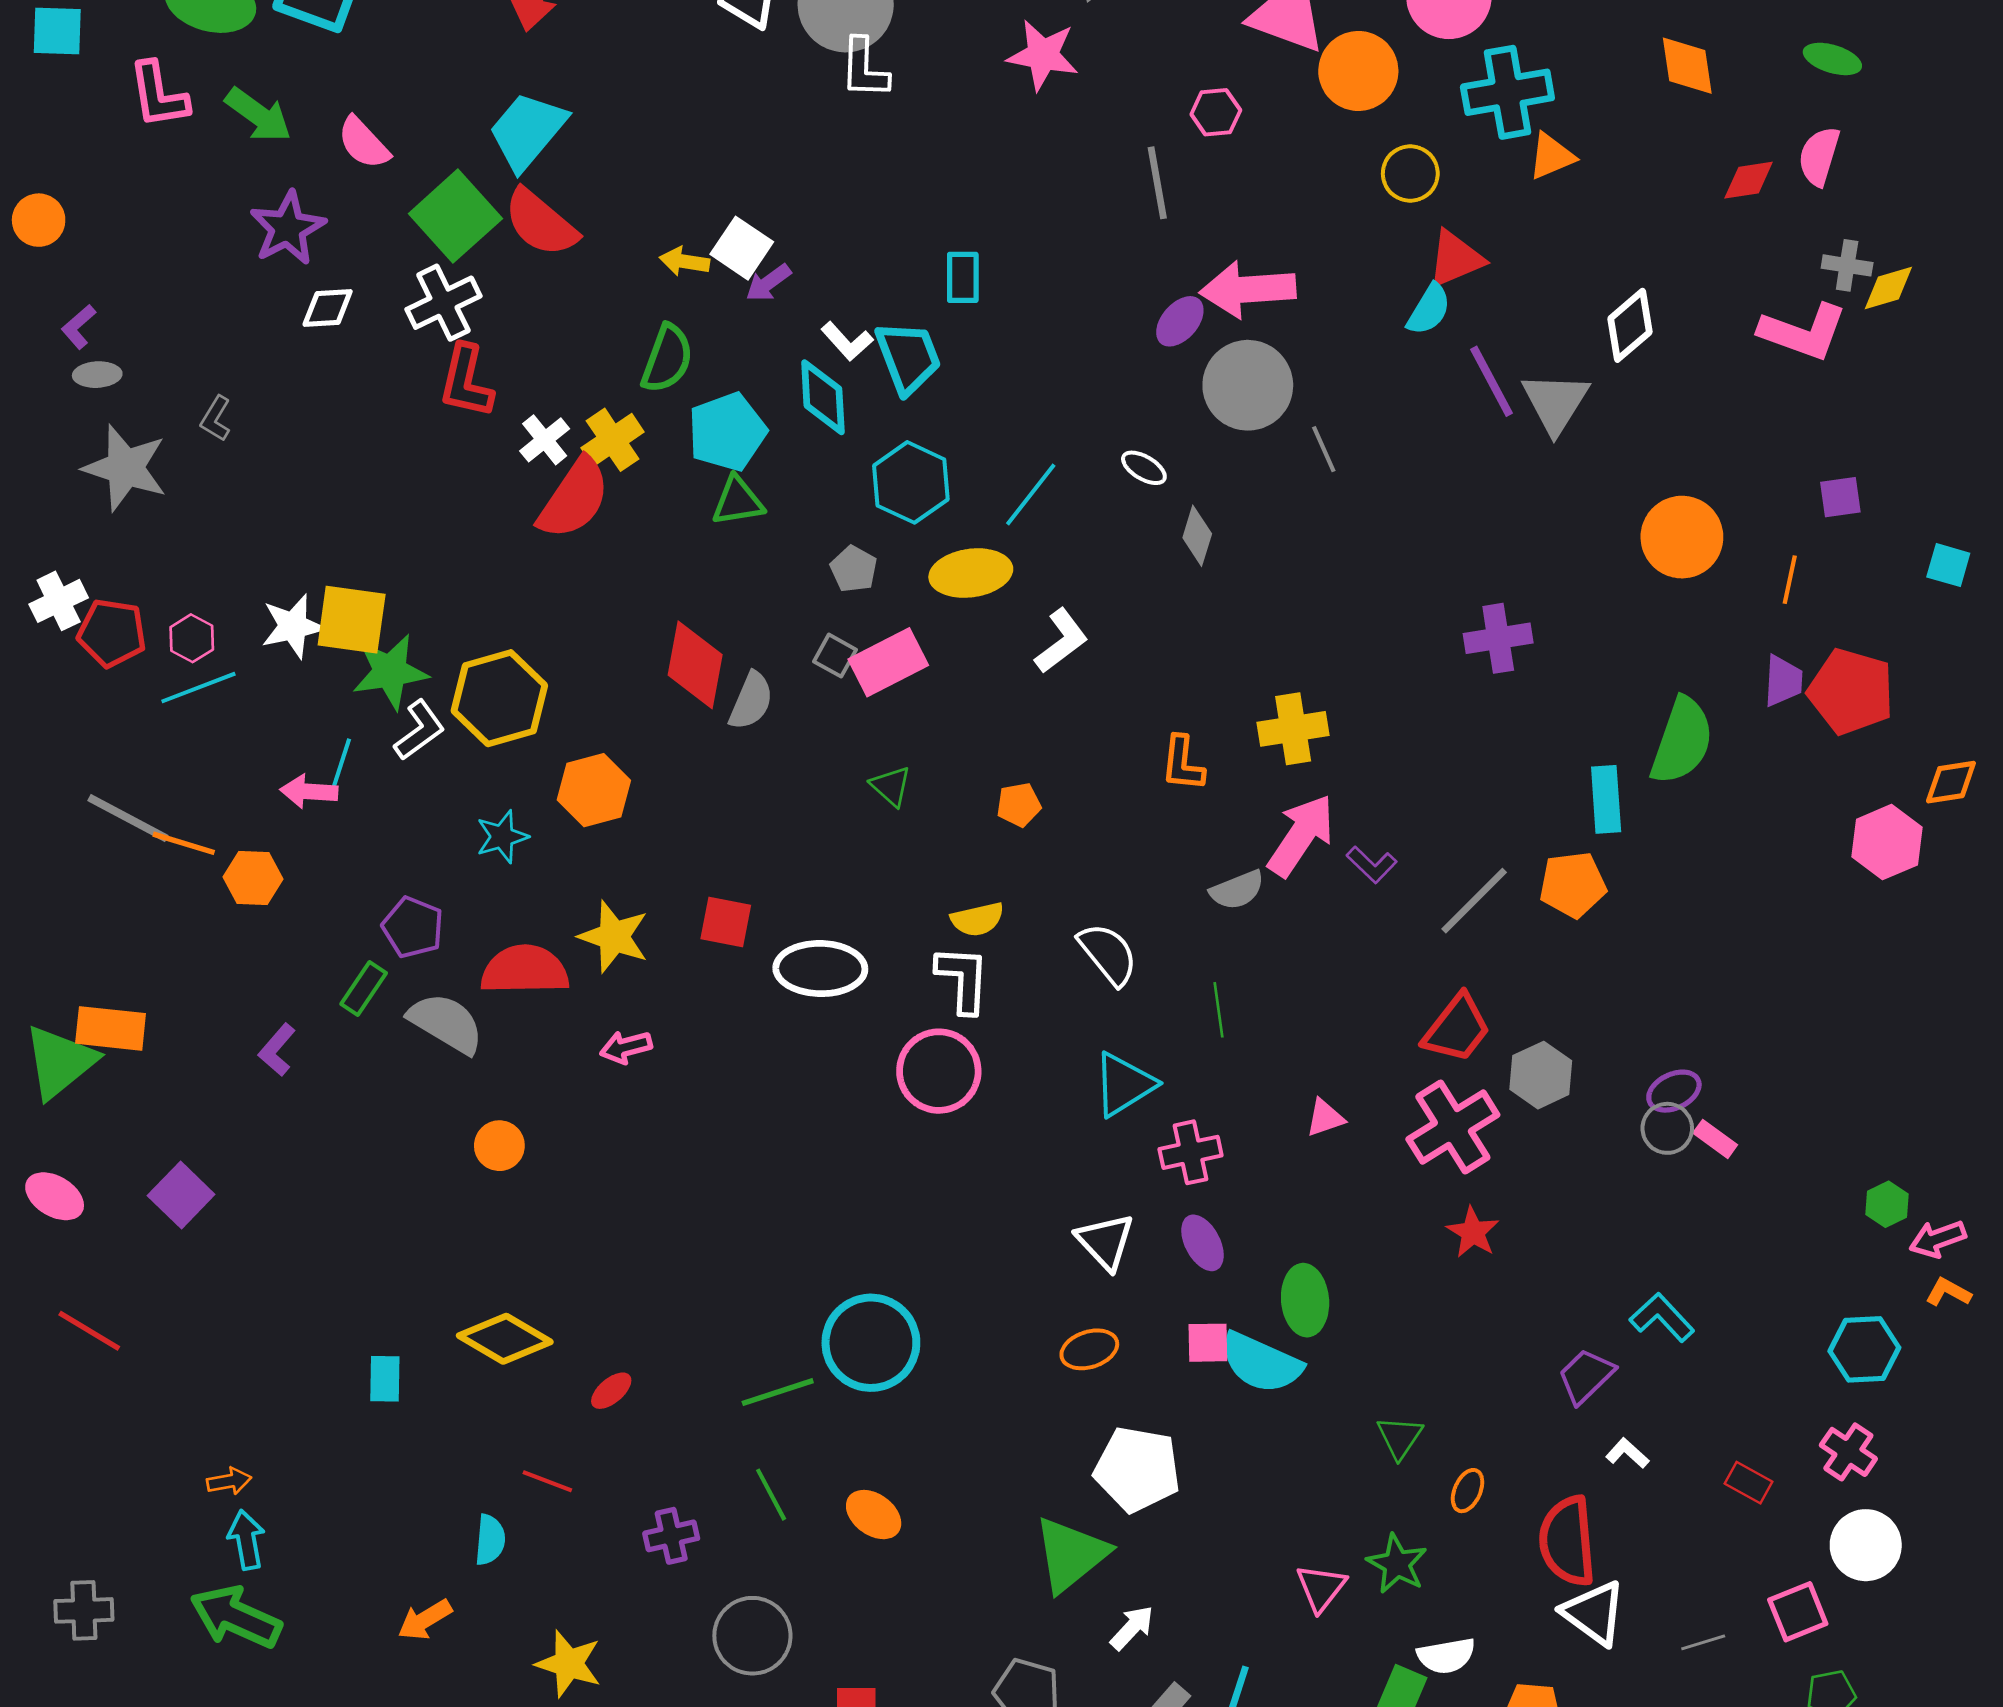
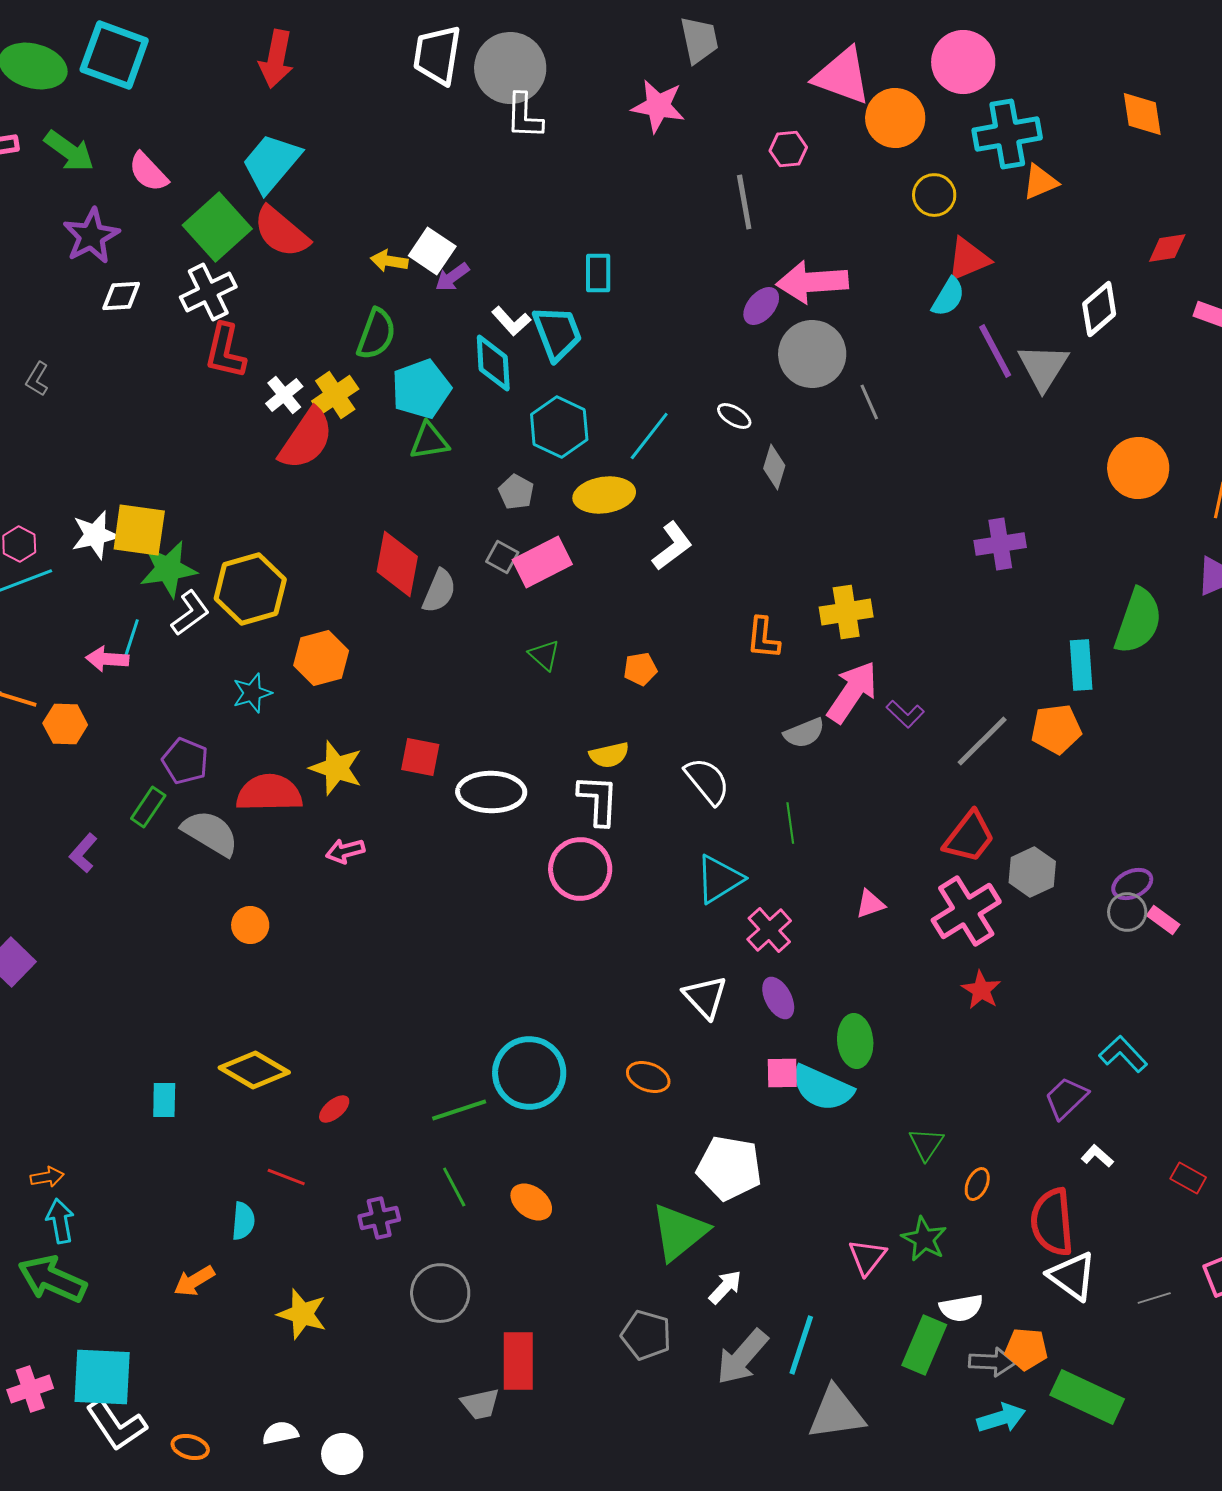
red diamond: (1749, 180) -> (1167, 248), moved
pink cross: (1191, 1152) -> (769, 930), turned -30
orange ellipse: (1089, 1349) -> (648, 1077), moved, turned 39

